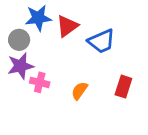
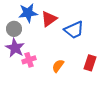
purple star: (20, 66) -> (15, 48), turned -30
pink cross: (40, 82) -> (29, 60), turned -32

